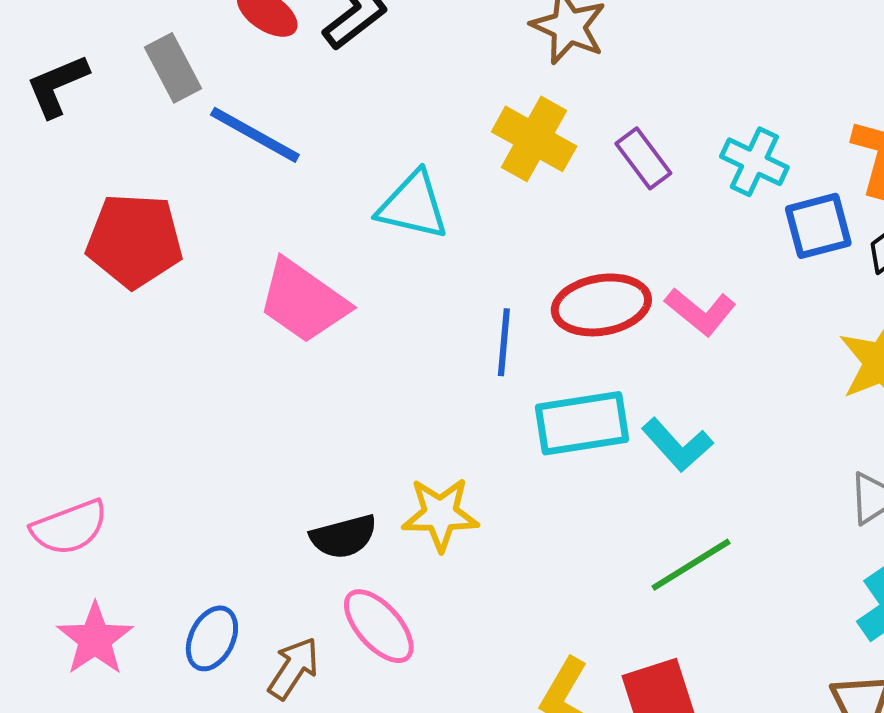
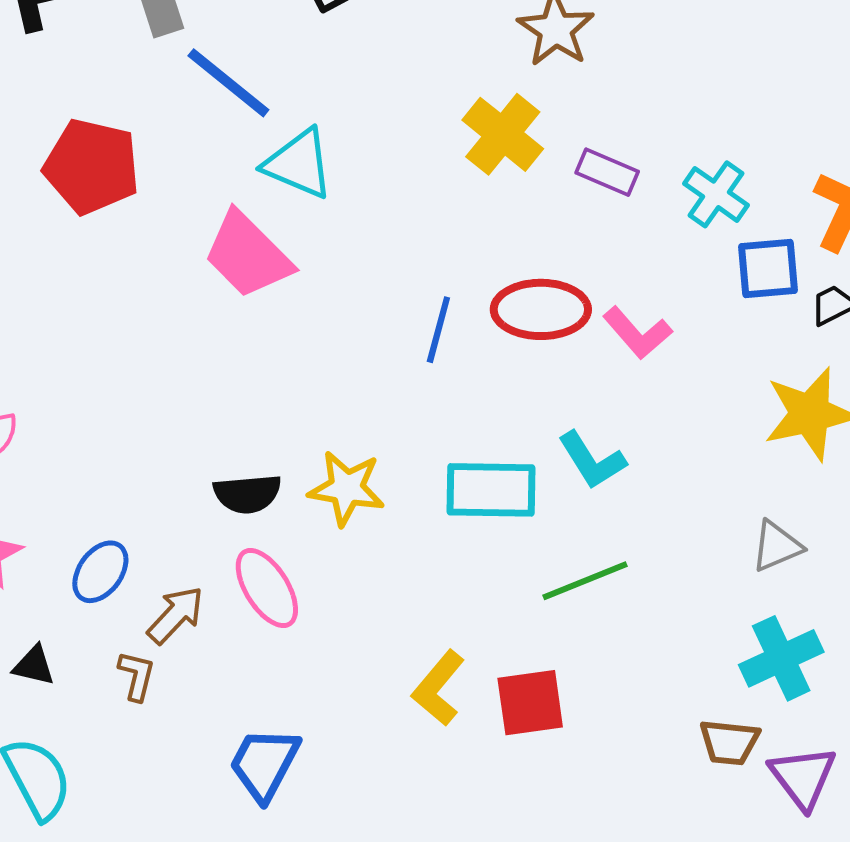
purple rectangle: (643, 158) -> (607, 172), turned -40
cyan triangle: (413, 206) -> (299, 164), moved
cyan rectangle: (582, 423) -> (491, 490), moved

